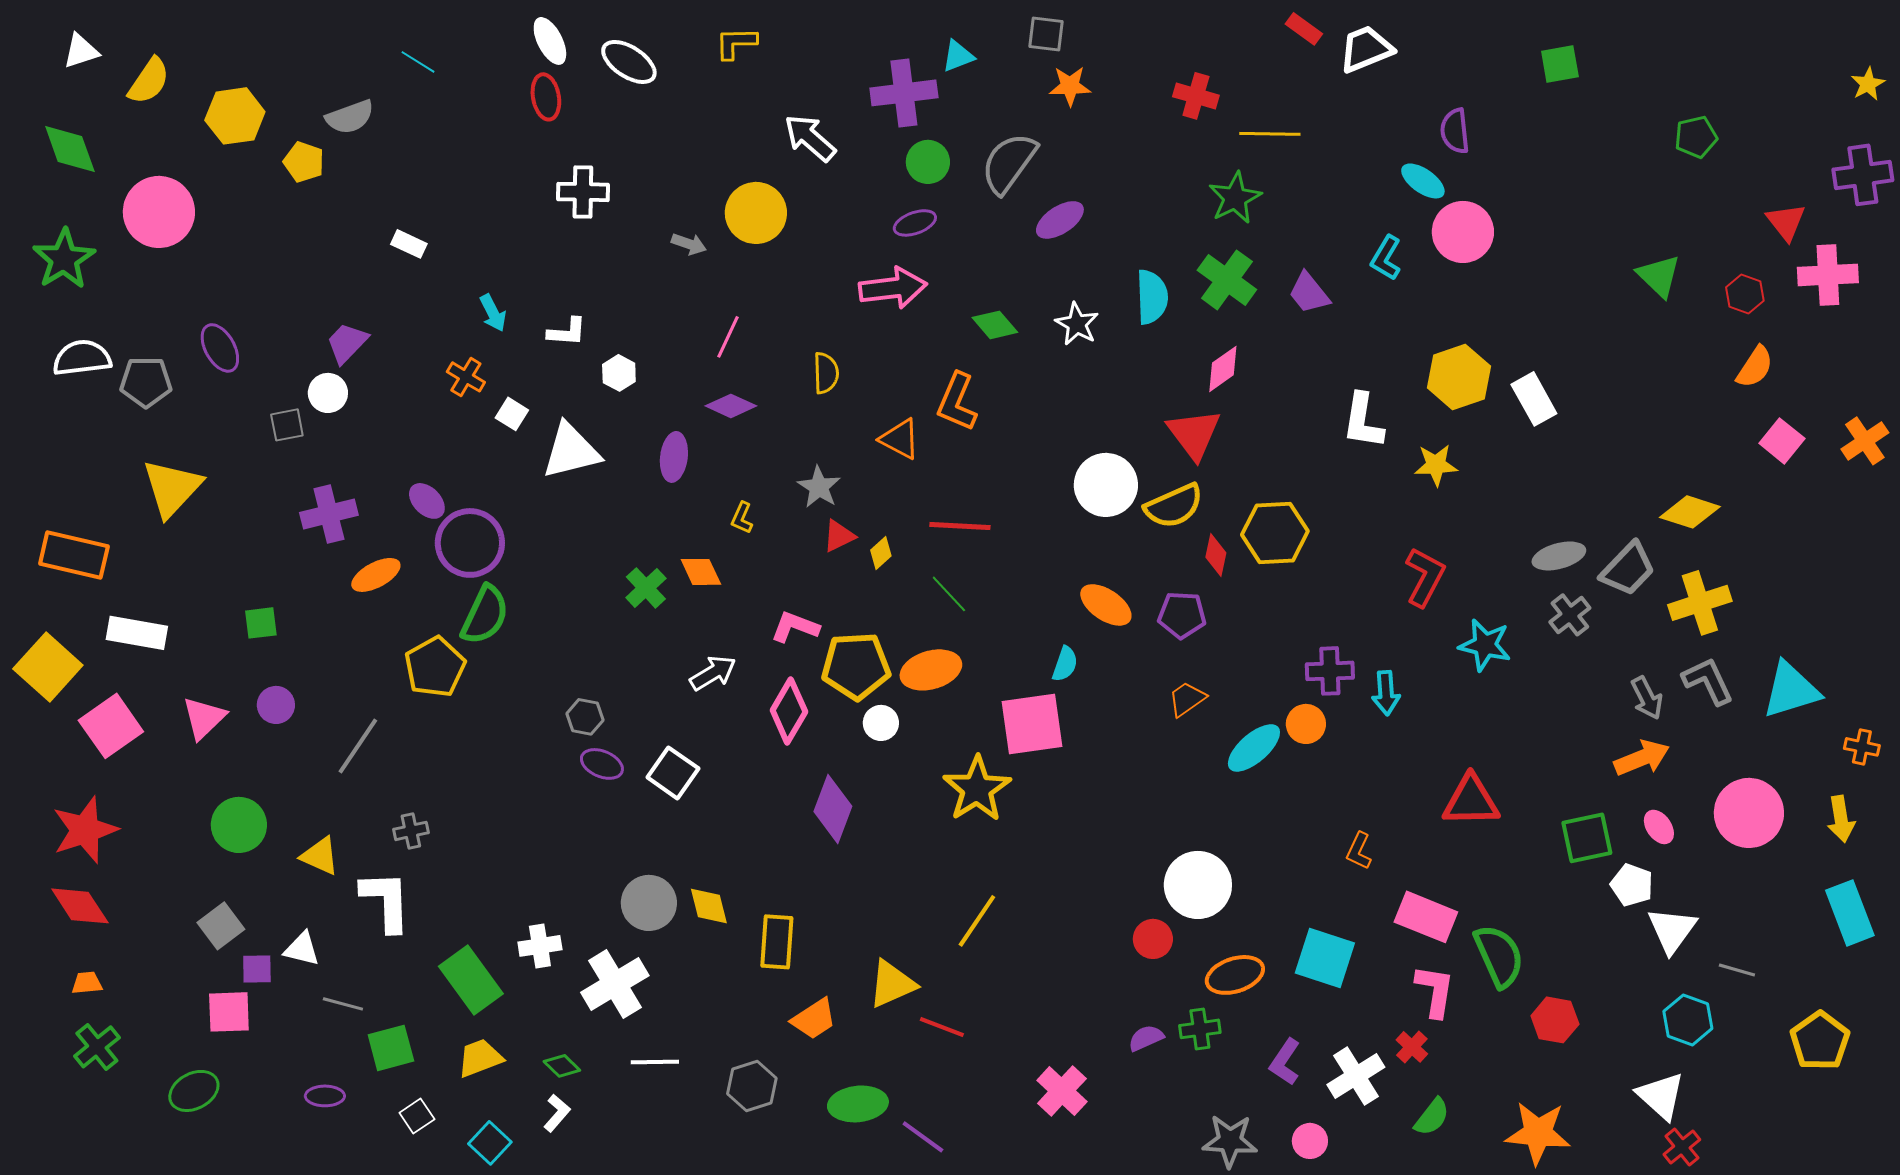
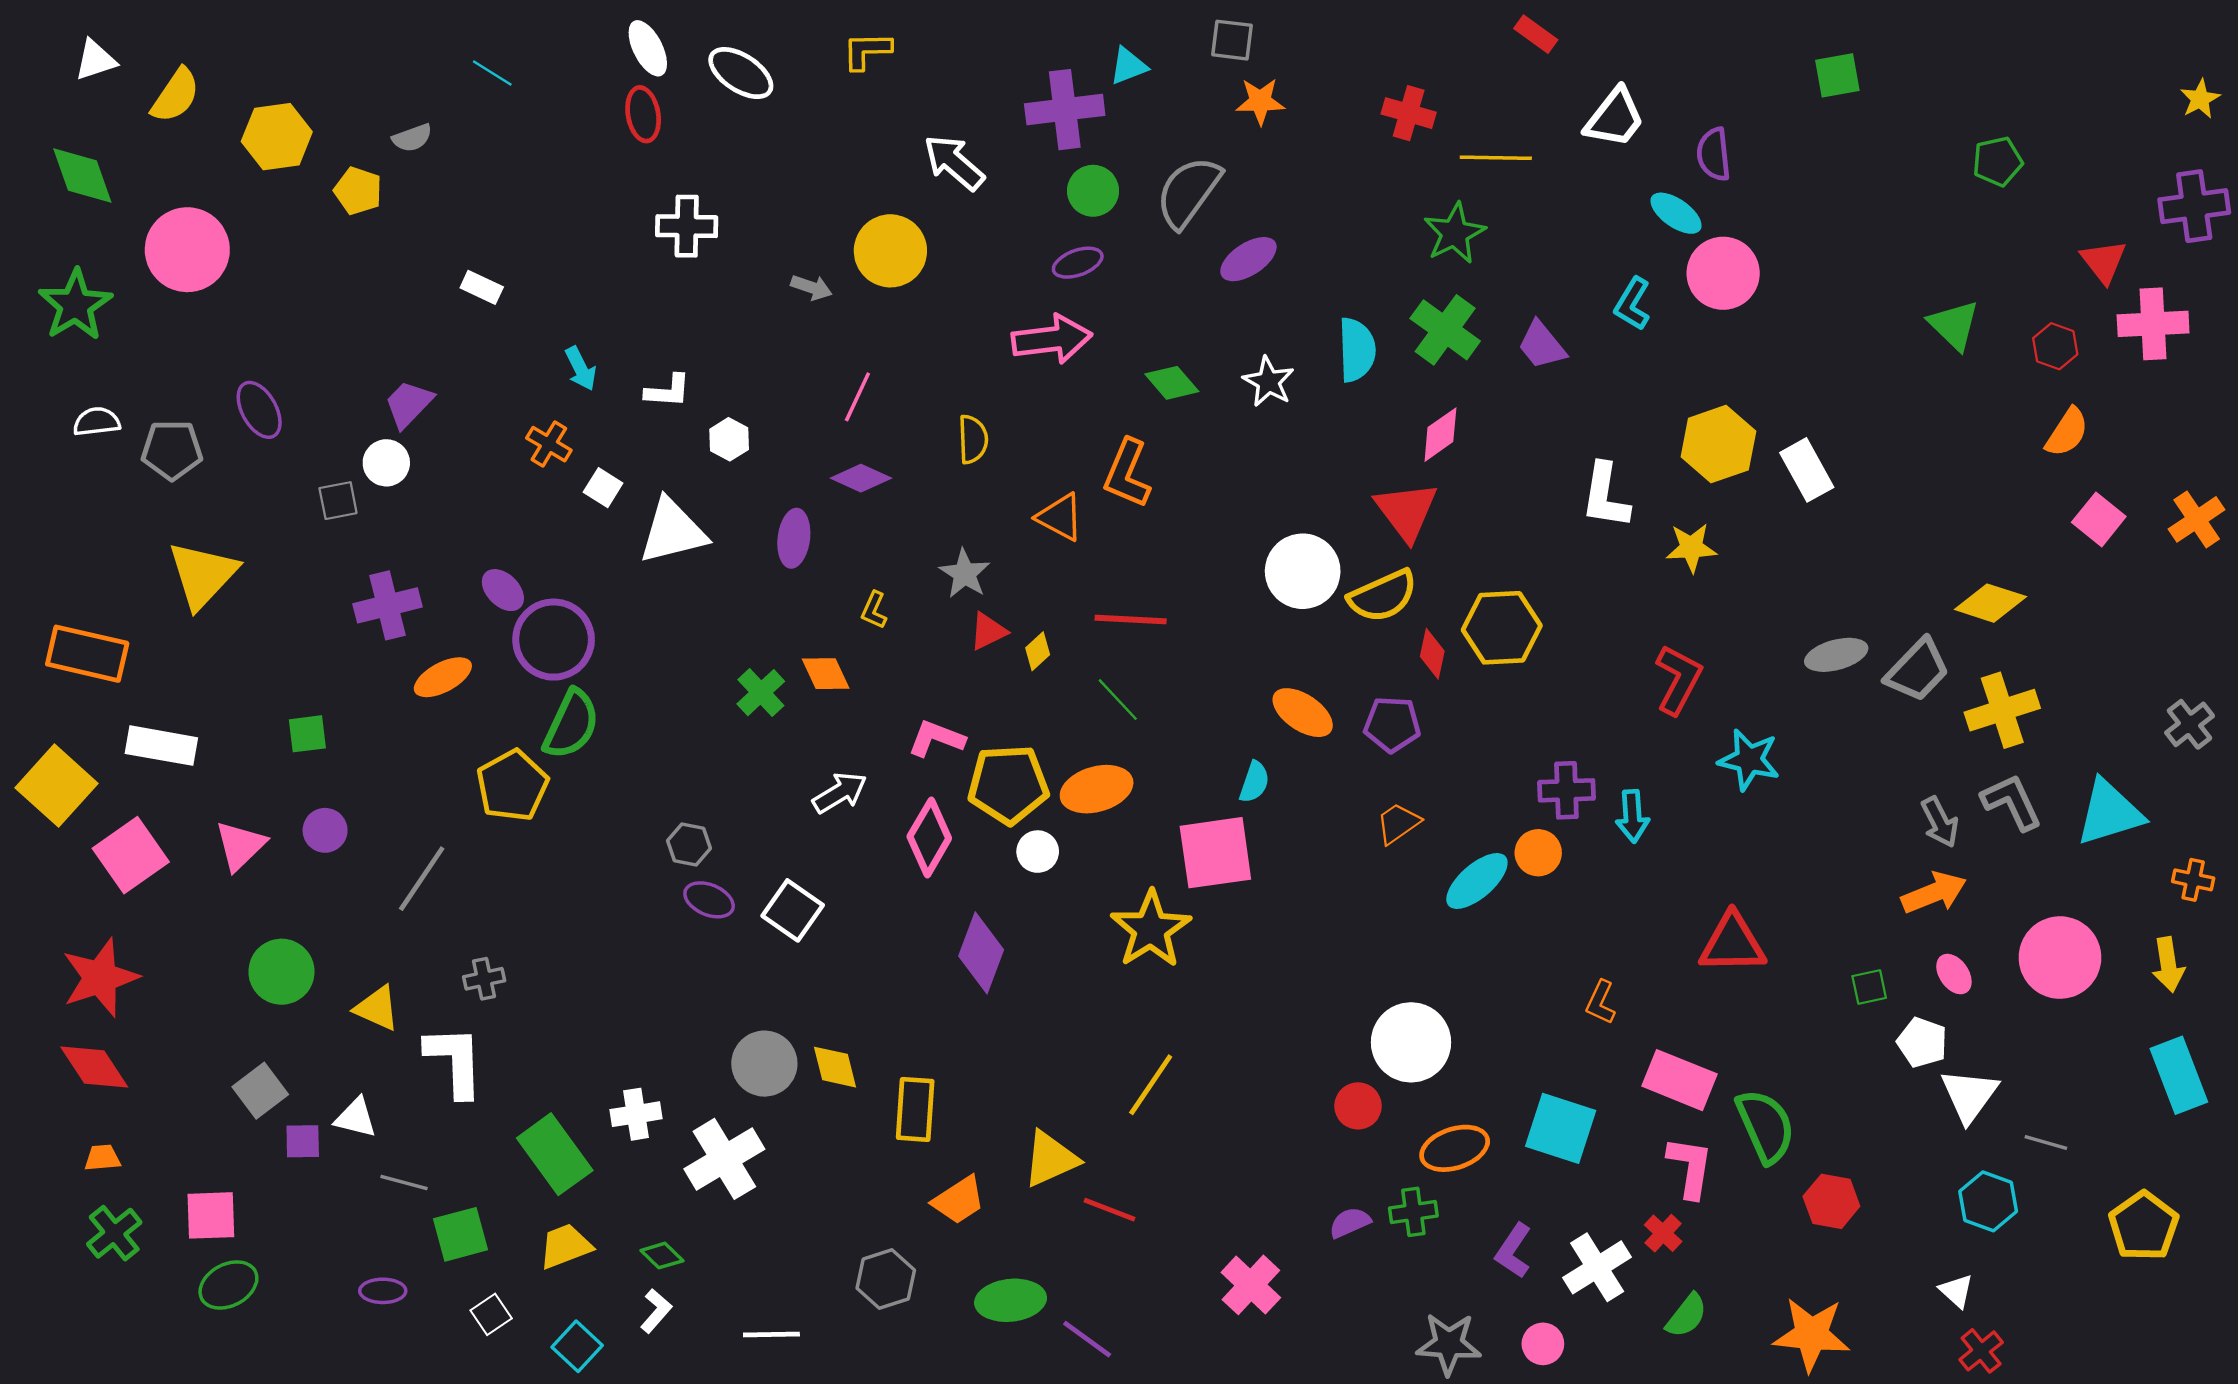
white trapezoid: (1366, 49) -> (1615, 118), moved, turned 150
gray semicircle: (350, 117) -> (412, 138), size x0.7
white semicircle: (82, 358) -> (97, 422), size x0.7
gray cross: (1570, 615) -> (2190, 724), moved
green square: (1587, 838) -> (1869, 987), size x0.6
pink square: (229, 1012) -> (211, 1215), moved
white line: (655, 1062) -> (771, 1334), moved
white triangle: (1661, 1096) -> (1956, 1291), size x0.6

